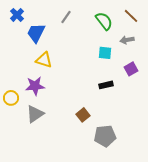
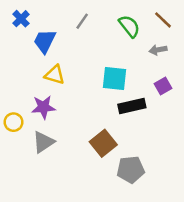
cyan square: (105, 53) -> (114, 79), moved, size x1.5
black rectangle: (106, 85) -> (132, 106), size x1.5
brown square: (83, 115) -> (103, 143), size x1.5

